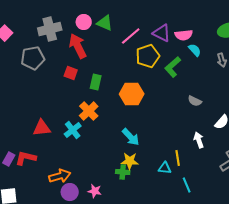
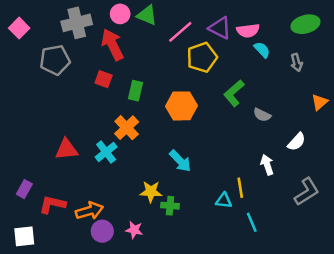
green L-shape: (173, 67) -> (234, 93), moved
red L-shape: (26, 158) -> (52, 204), moved
yellow star: (130, 161) -> (151, 192), moved

